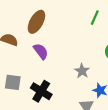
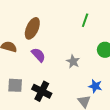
gray star: (82, 71) -> (73, 61), moved

